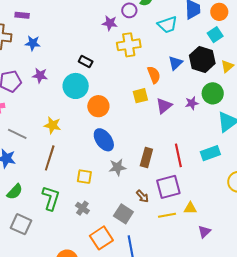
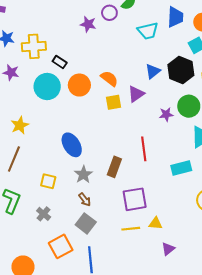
yellow cross: (129, 45) -> (34, 46), moved
orange semicircle: (154, 75) -> (109, 78), moved, turned -36
orange circle: (98, 106) -> (79, 85), moved
purple triangle: (164, 106) -> (136, 94), moved
yellow star: (52, 125) -> (20, 125), turned 30
red line: (178, 155) -> (144, 149), moved
gray star: (117, 167) -> (83, 175), turned -30
brown arrow: (142, 196) -> (85, 200), moved

